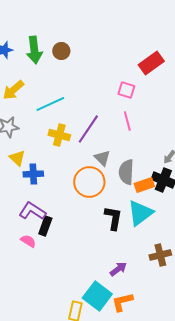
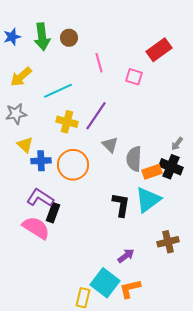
pink line: (127, 121) -> (99, 63), moved
orange circle: (89, 182) -> (73, 165), moved
pink semicircle: (28, 241) -> (36, 228), size x1.8

